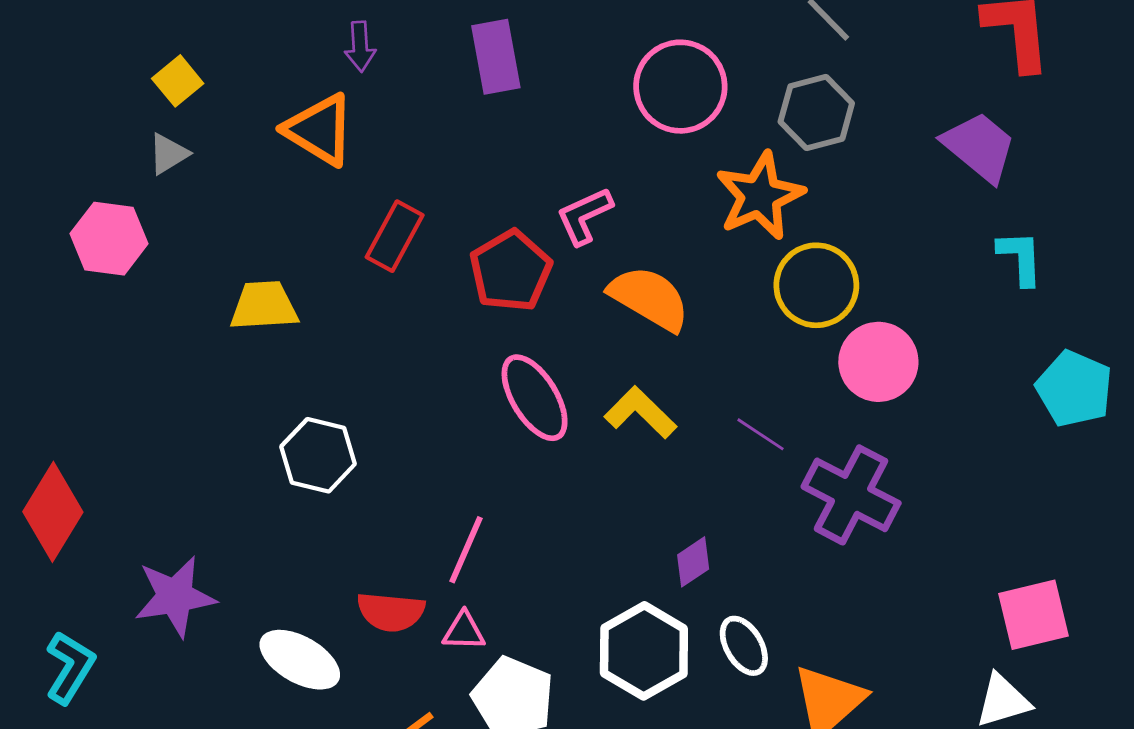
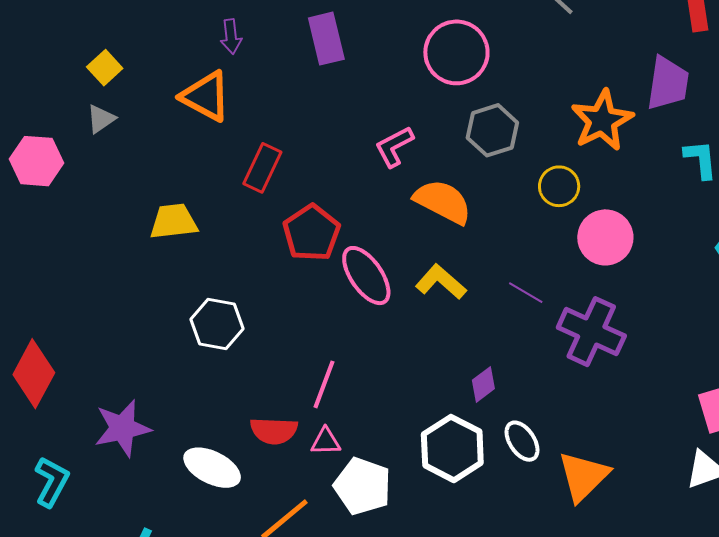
gray hexagon: (816, 112) -> (492, 130), moved
purple trapezoid: (979, 147) -> (668, 83), turned 62
orange star: (760, 196) -> (602, 120), moved
pink hexagon: (109, 239) -> (36, 161), moved
red pentagon: (511, 271) -> (312, 233), moved
yellow circle: (816, 285) -> (559, 186), size x0.7

